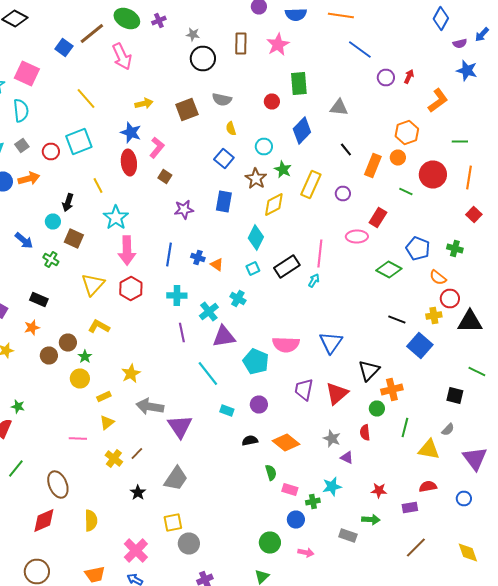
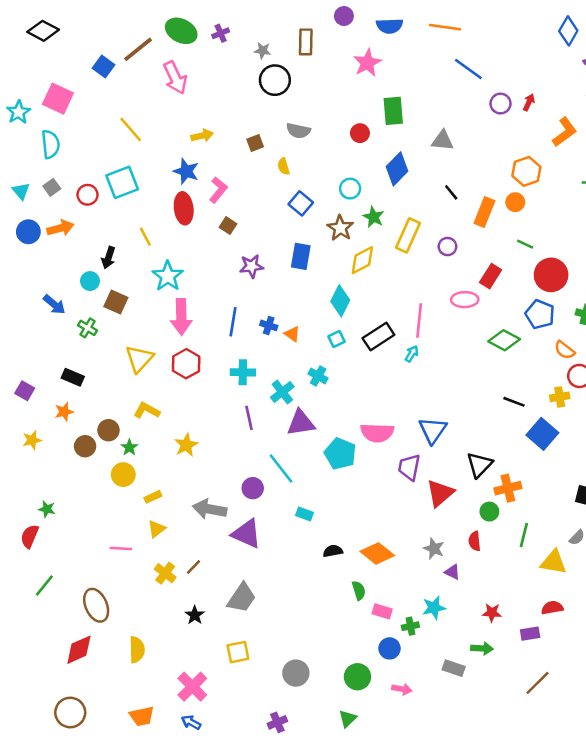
brown rectangle: (241, 44) -> (306, 42), moved
brown square: (187, 110) -> (255, 143), size x0.6
yellow semicircle: (231, 128) -> (284, 166), moved
red circle: (433, 174) -> (551, 275), moved
yellow star: (131, 374) -> (186, 445), moved
purple trapezoid: (304, 390) -> (409, 467), moved
purple circle: (259, 404) -> (253, 488), moved
purple triangle: (180, 426) -> (247, 534), turned -32
gray circle: (189, 544) -> (296, 673), moved

